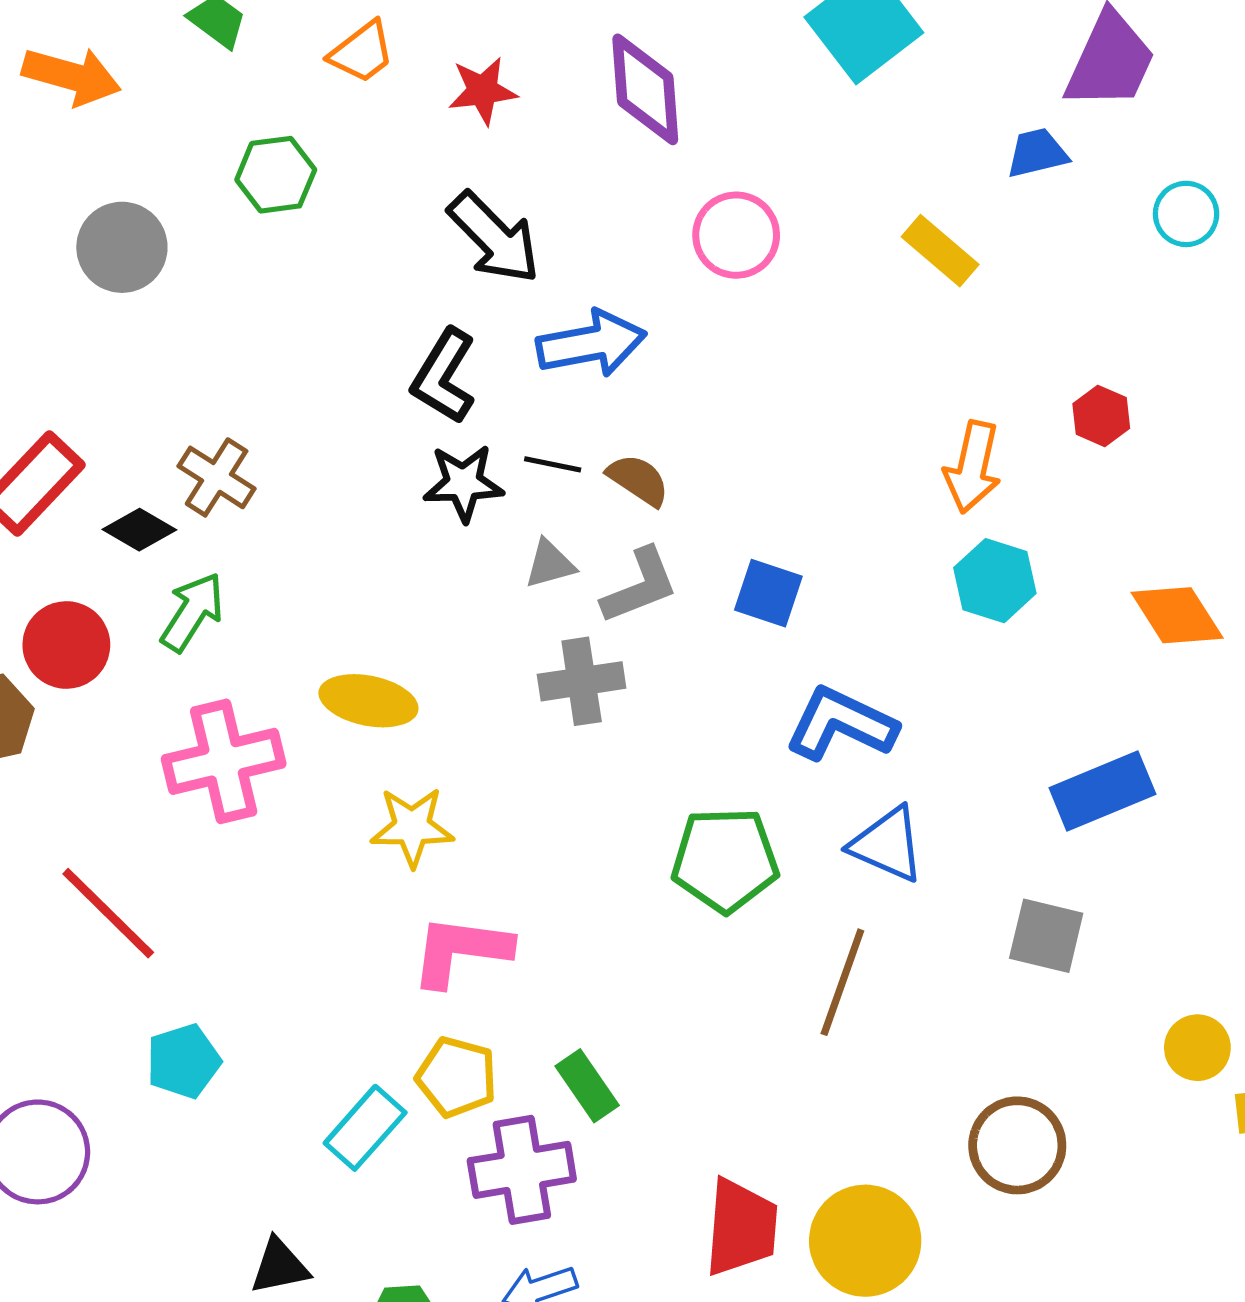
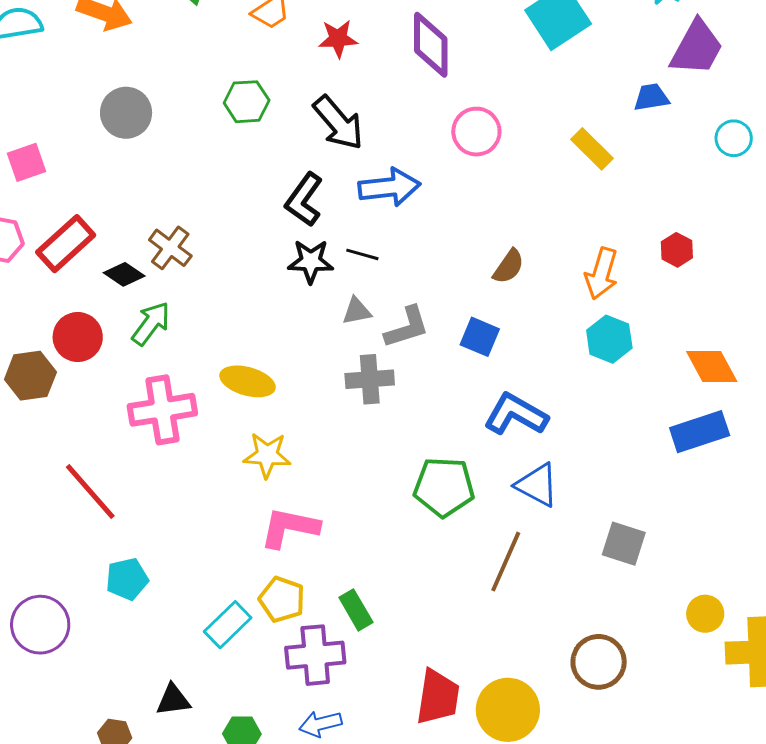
green hexagon: (276, 175) -> (247, 102), moved
brown semicircle: (638, 480) -> (509, 266), moved, turned 87
blue rectangle: (1102, 791) -> (700, 432), moved

